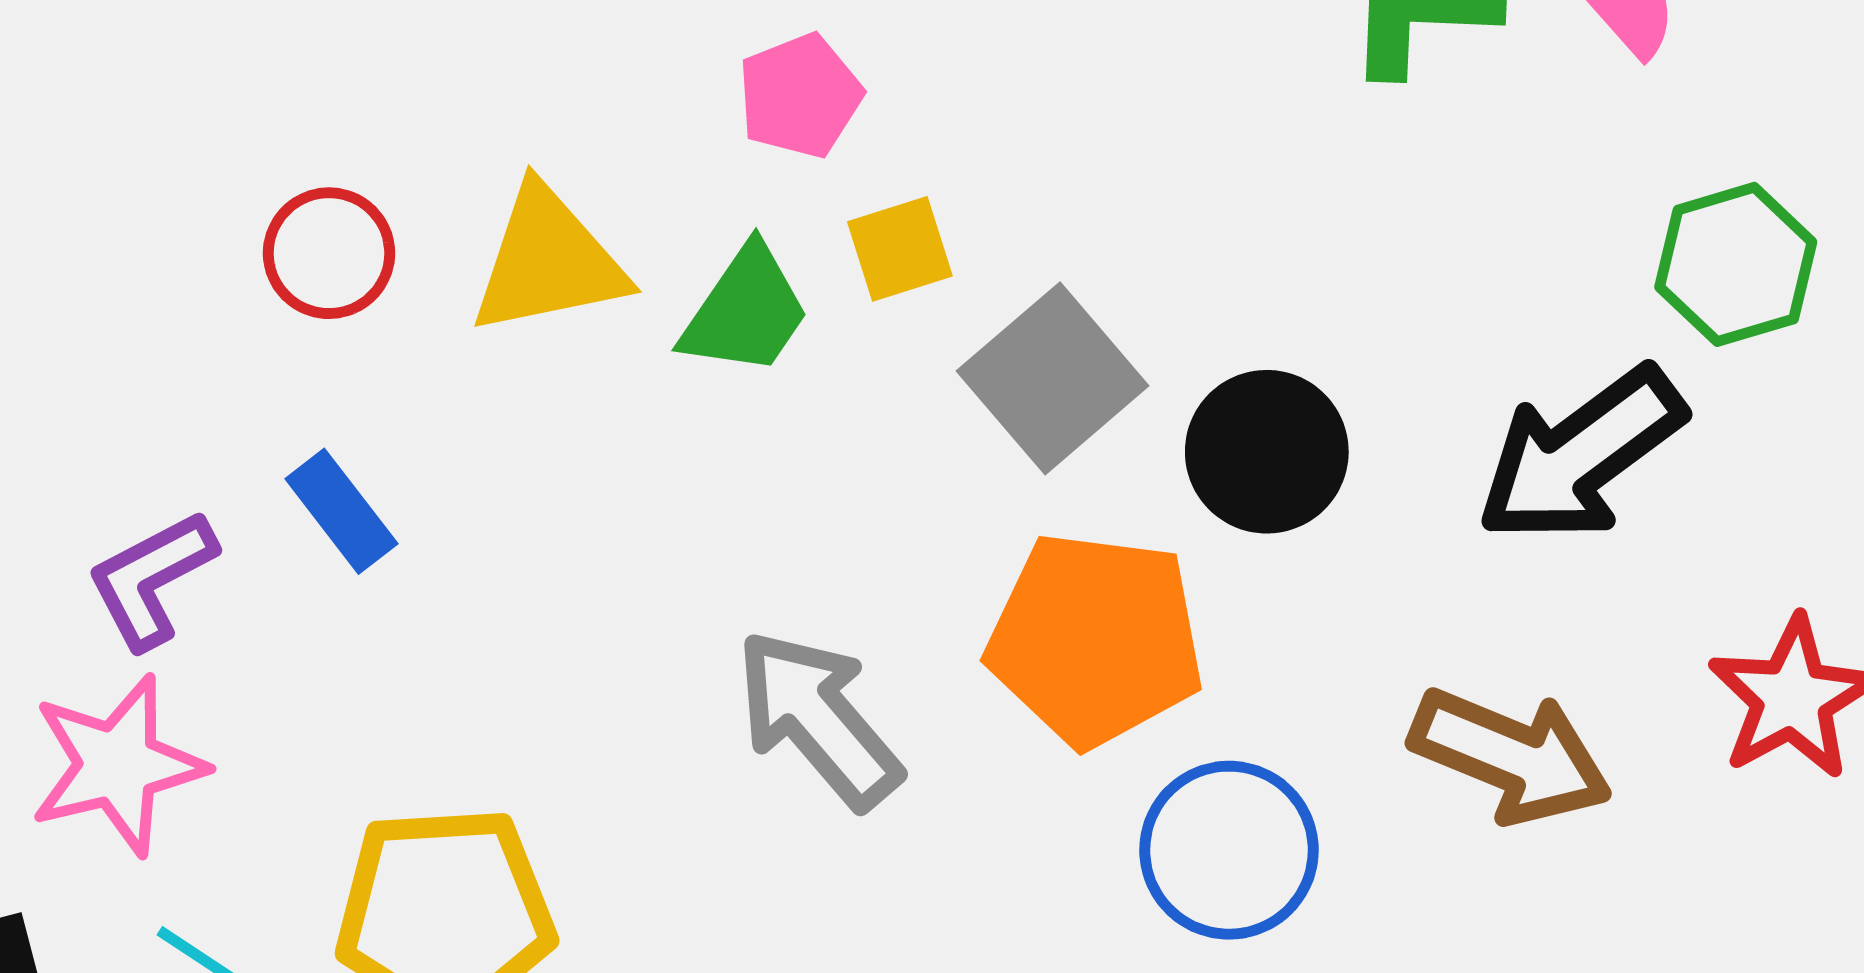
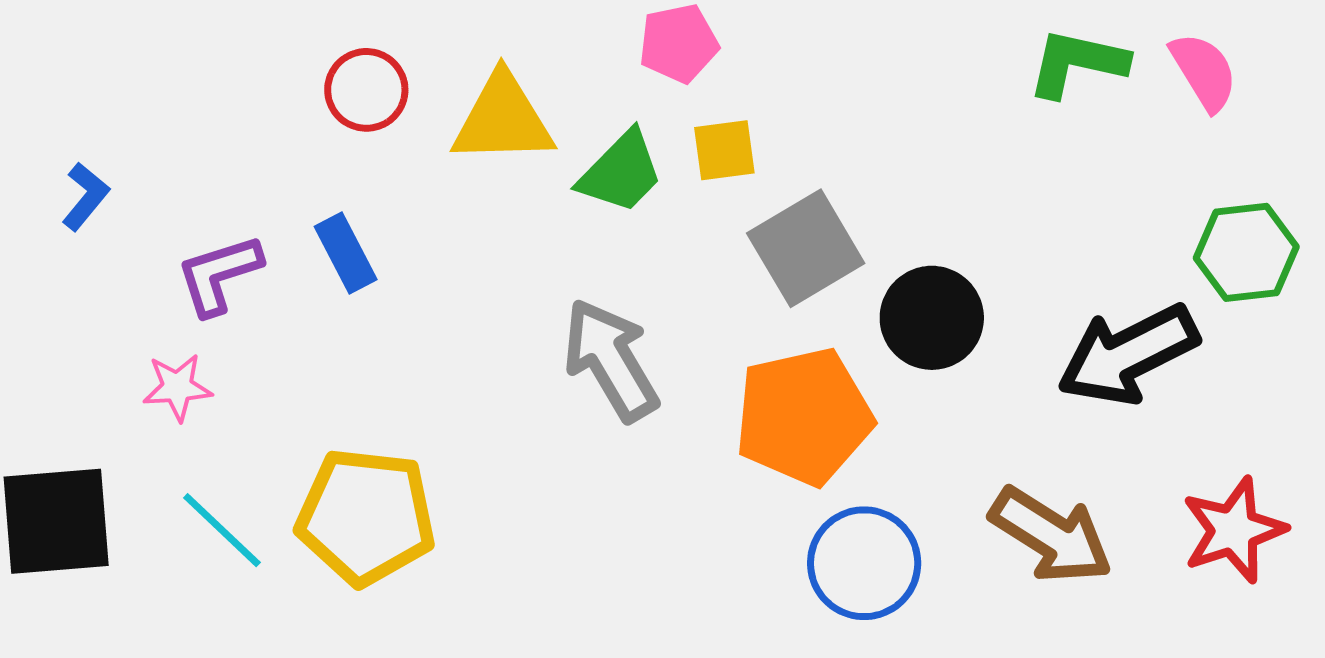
orange pentagon: (1095, 639) -> (804, 416), turned -30
gray arrow: (818, 719) -> (611, 360), moved
pink star: (118, 765) -> (177, 387), size x0.6

